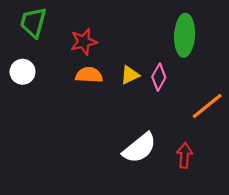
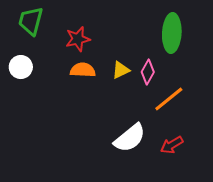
orange line: (207, 106) -> (169, 99), moved
red arrow: (185, 155) -> (172, 145), turned -125

